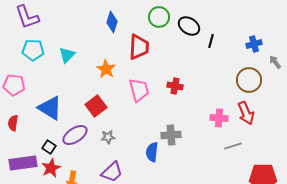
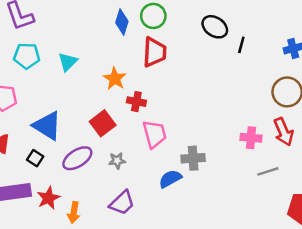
green circle: (159, 17) -> (153, 16), moved
red cross: (175, 86) -> (136, 102), moved
pink trapezoid: (139, 90) -> (155, 134), moved
black square: (49, 147) -> (35, 158), moved
blue semicircle: (152, 152) -> (170, 179), turned 54

